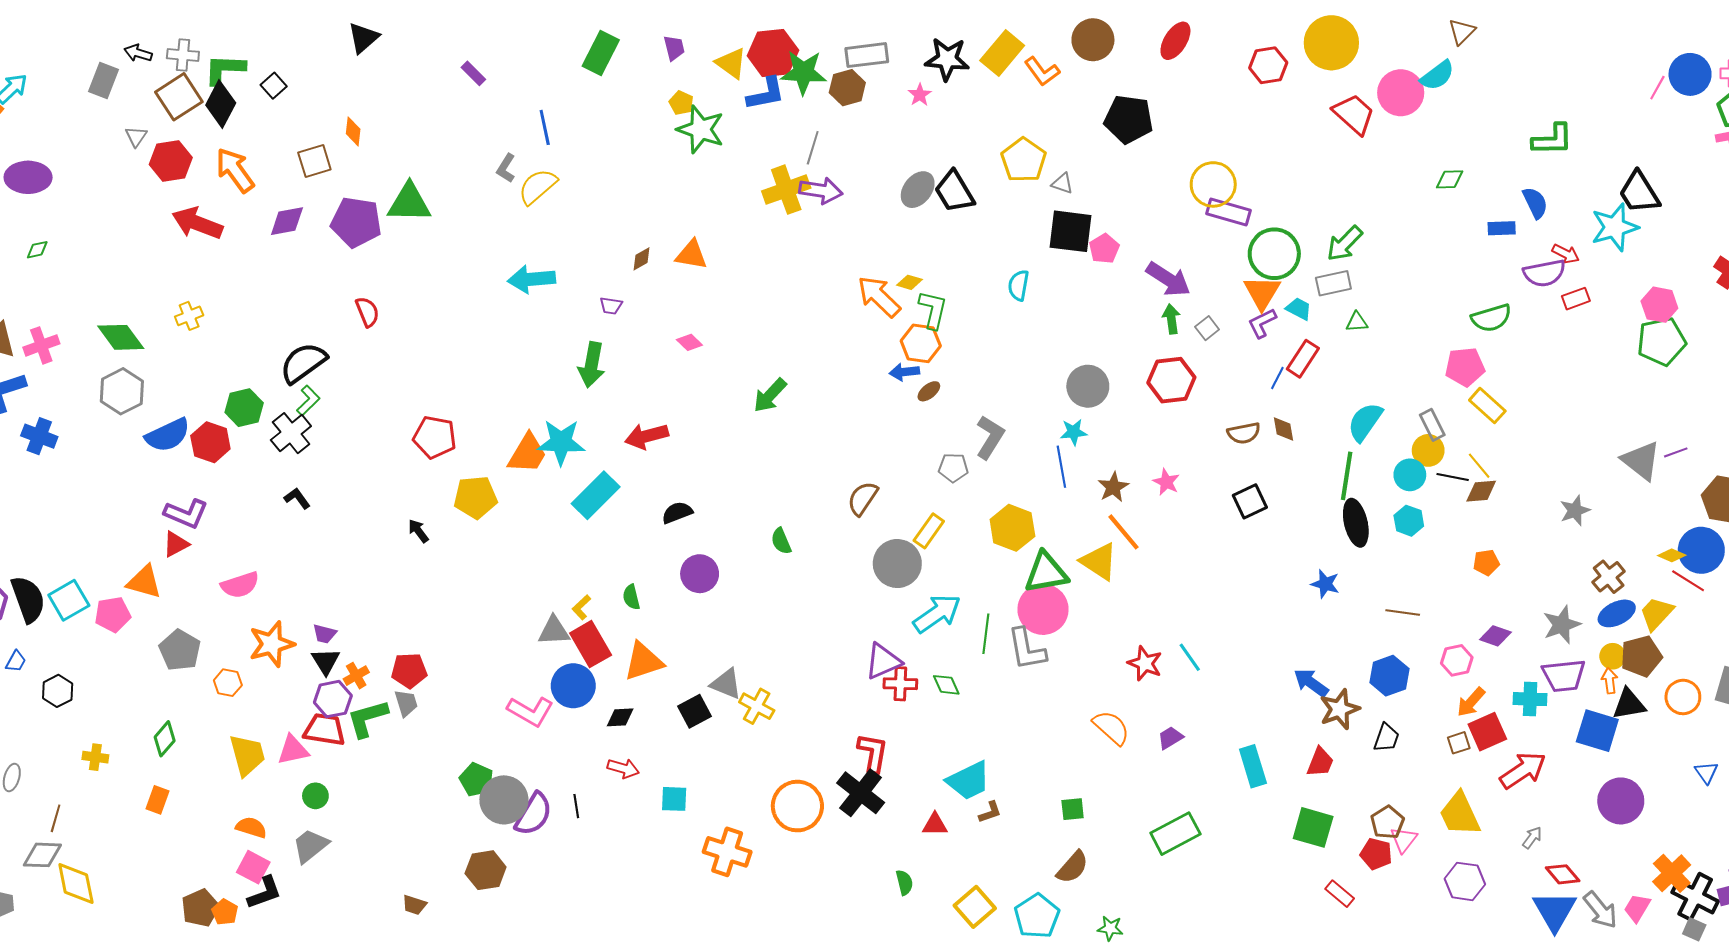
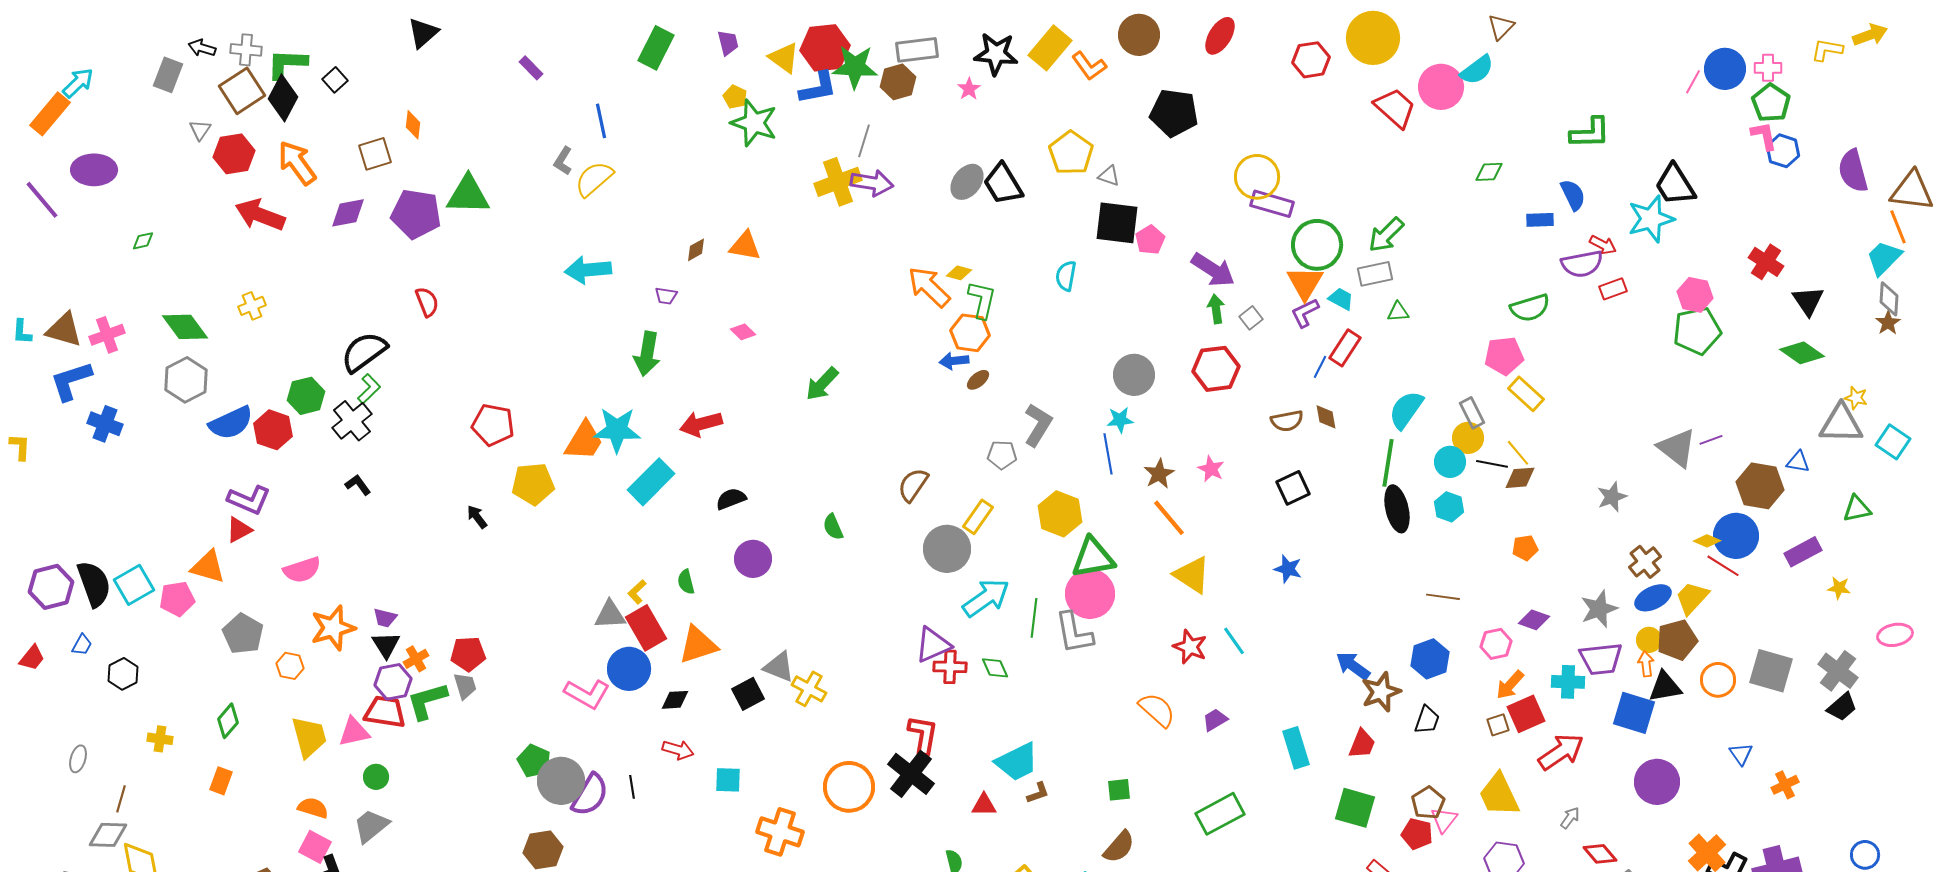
green diamond: (37, 250) -> (143, 241), moved
yellow triangle: (1099, 561) -> (1192, 575), moved
blue star: (1325, 584) -> (1288, 569), moved

